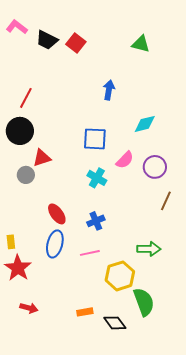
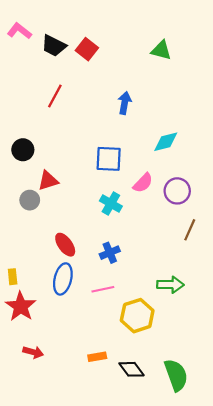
red line: (26, 98) -> (55, 96), moved
black circle: (20, 131) -> (23, 150), size x0.7
green semicircle: (144, 302) -> (176, 375), moved

